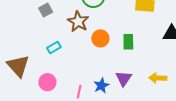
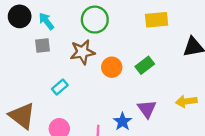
gray square: (46, 10) -> (42, 45), turned 32
brown star: (78, 21) -> (82, 52), turned -30
green rectangle: (128, 42) -> (145, 65), turned 63

